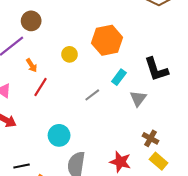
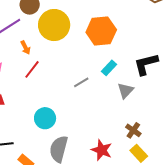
yellow circle: (70, 54) -> (54, 25), moved, size x2.0
black L-shape: (156, 69) -> (146, 64), turned 88

